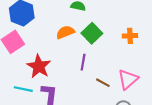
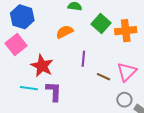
green square: (92, 33) -> (101, 24), moved
orange cross: (130, 36) -> (126, 31), size x1.5

